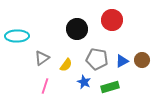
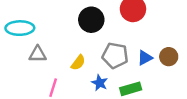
gray triangle: (42, 58) -> (38, 54), moved, turned 35

